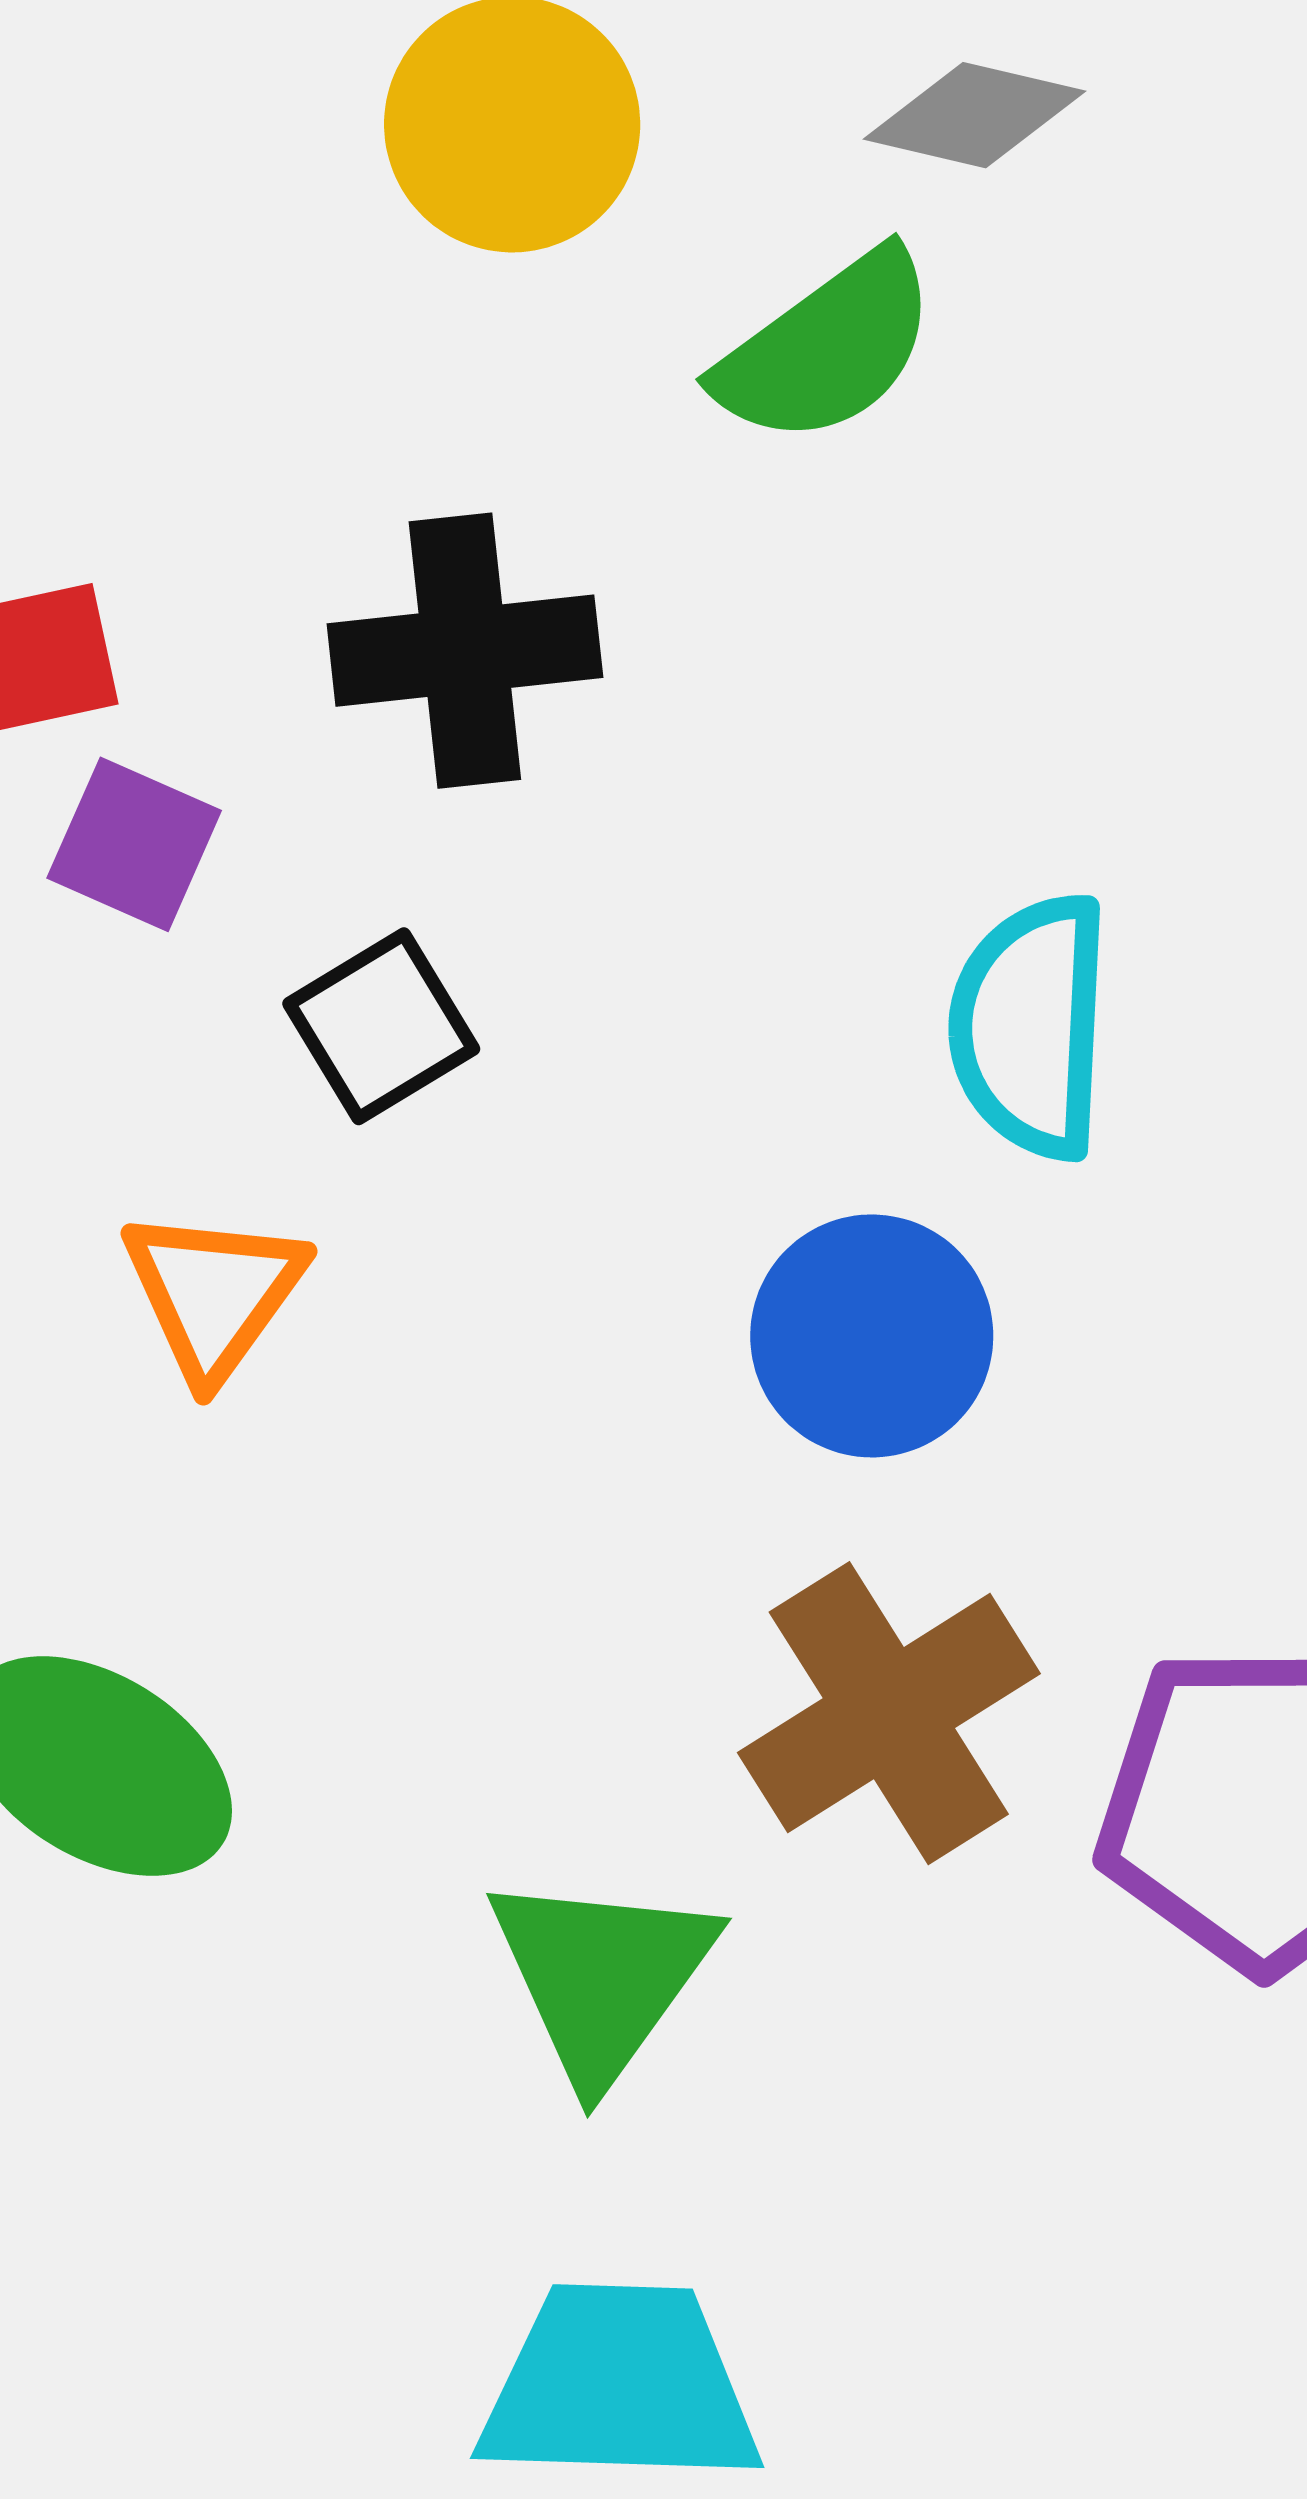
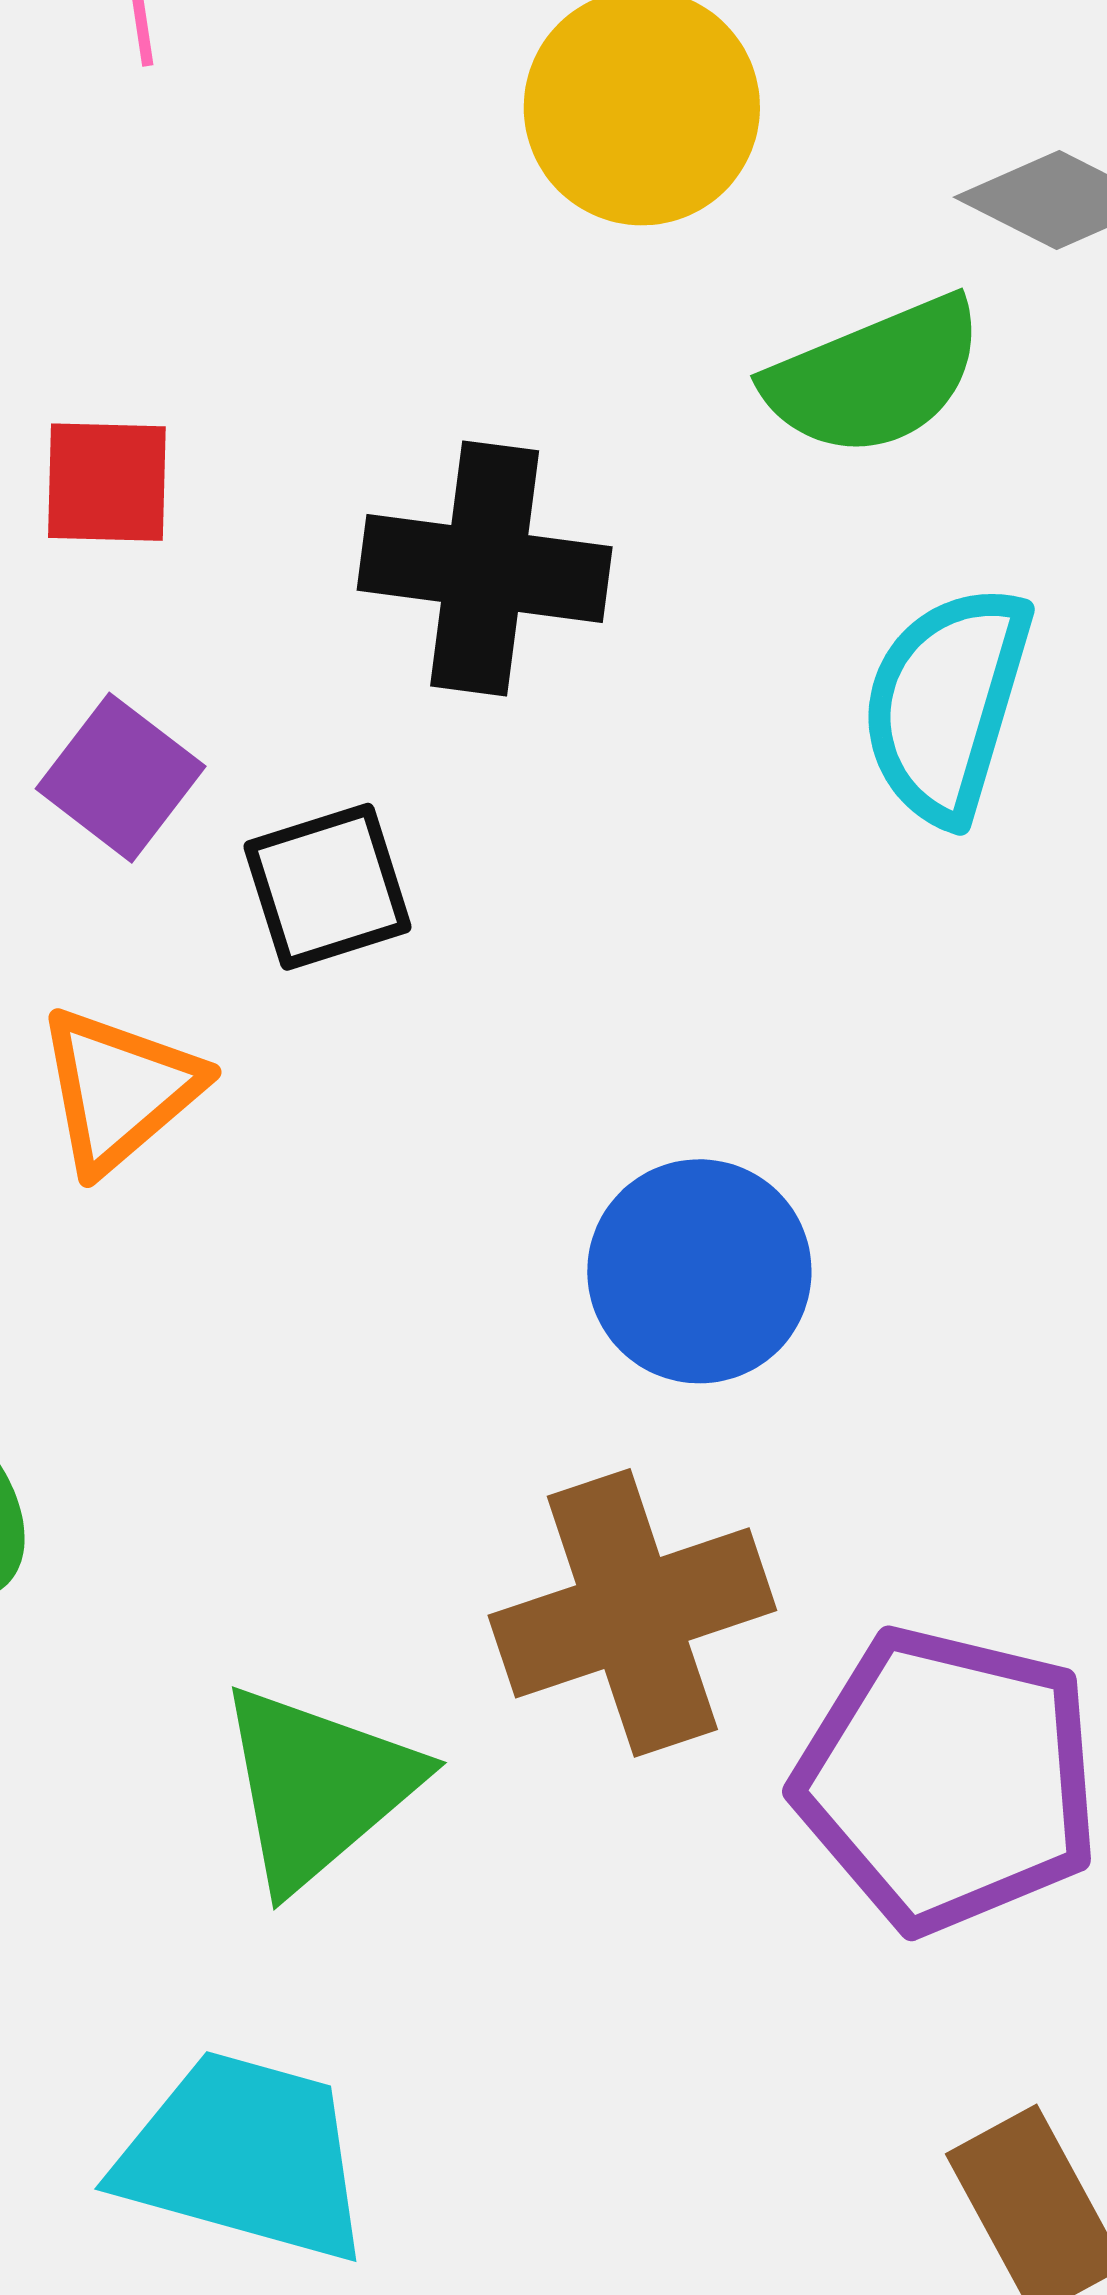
purple square: (134, 844) -> (121, 778), moved
cyan semicircle: (1030, 1026) -> (946, 704), moved

